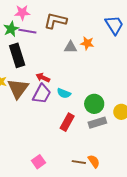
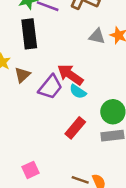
red arrow: (43, 78) -> (70, 75), moved, size x1.5
brown triangle: (18, 89) -> (22, 75), size x0.6

